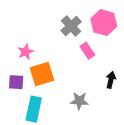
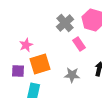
gray star: (79, 101) -> (72, 75), moved

